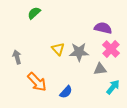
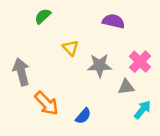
purple semicircle: (103, 28) -> (113, 21), moved
yellow triangle: (58, 49) -> (71, 48), moved
gray arrow: (17, 57) -> (21, 72), size x1.5

